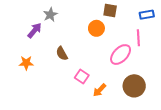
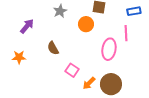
gray star: (50, 15) -> (60, 11), moved
pink ellipse: (121, 55) -> (109, 49), turned -35
brown circle: (134, 86) -> (111, 84), moved

